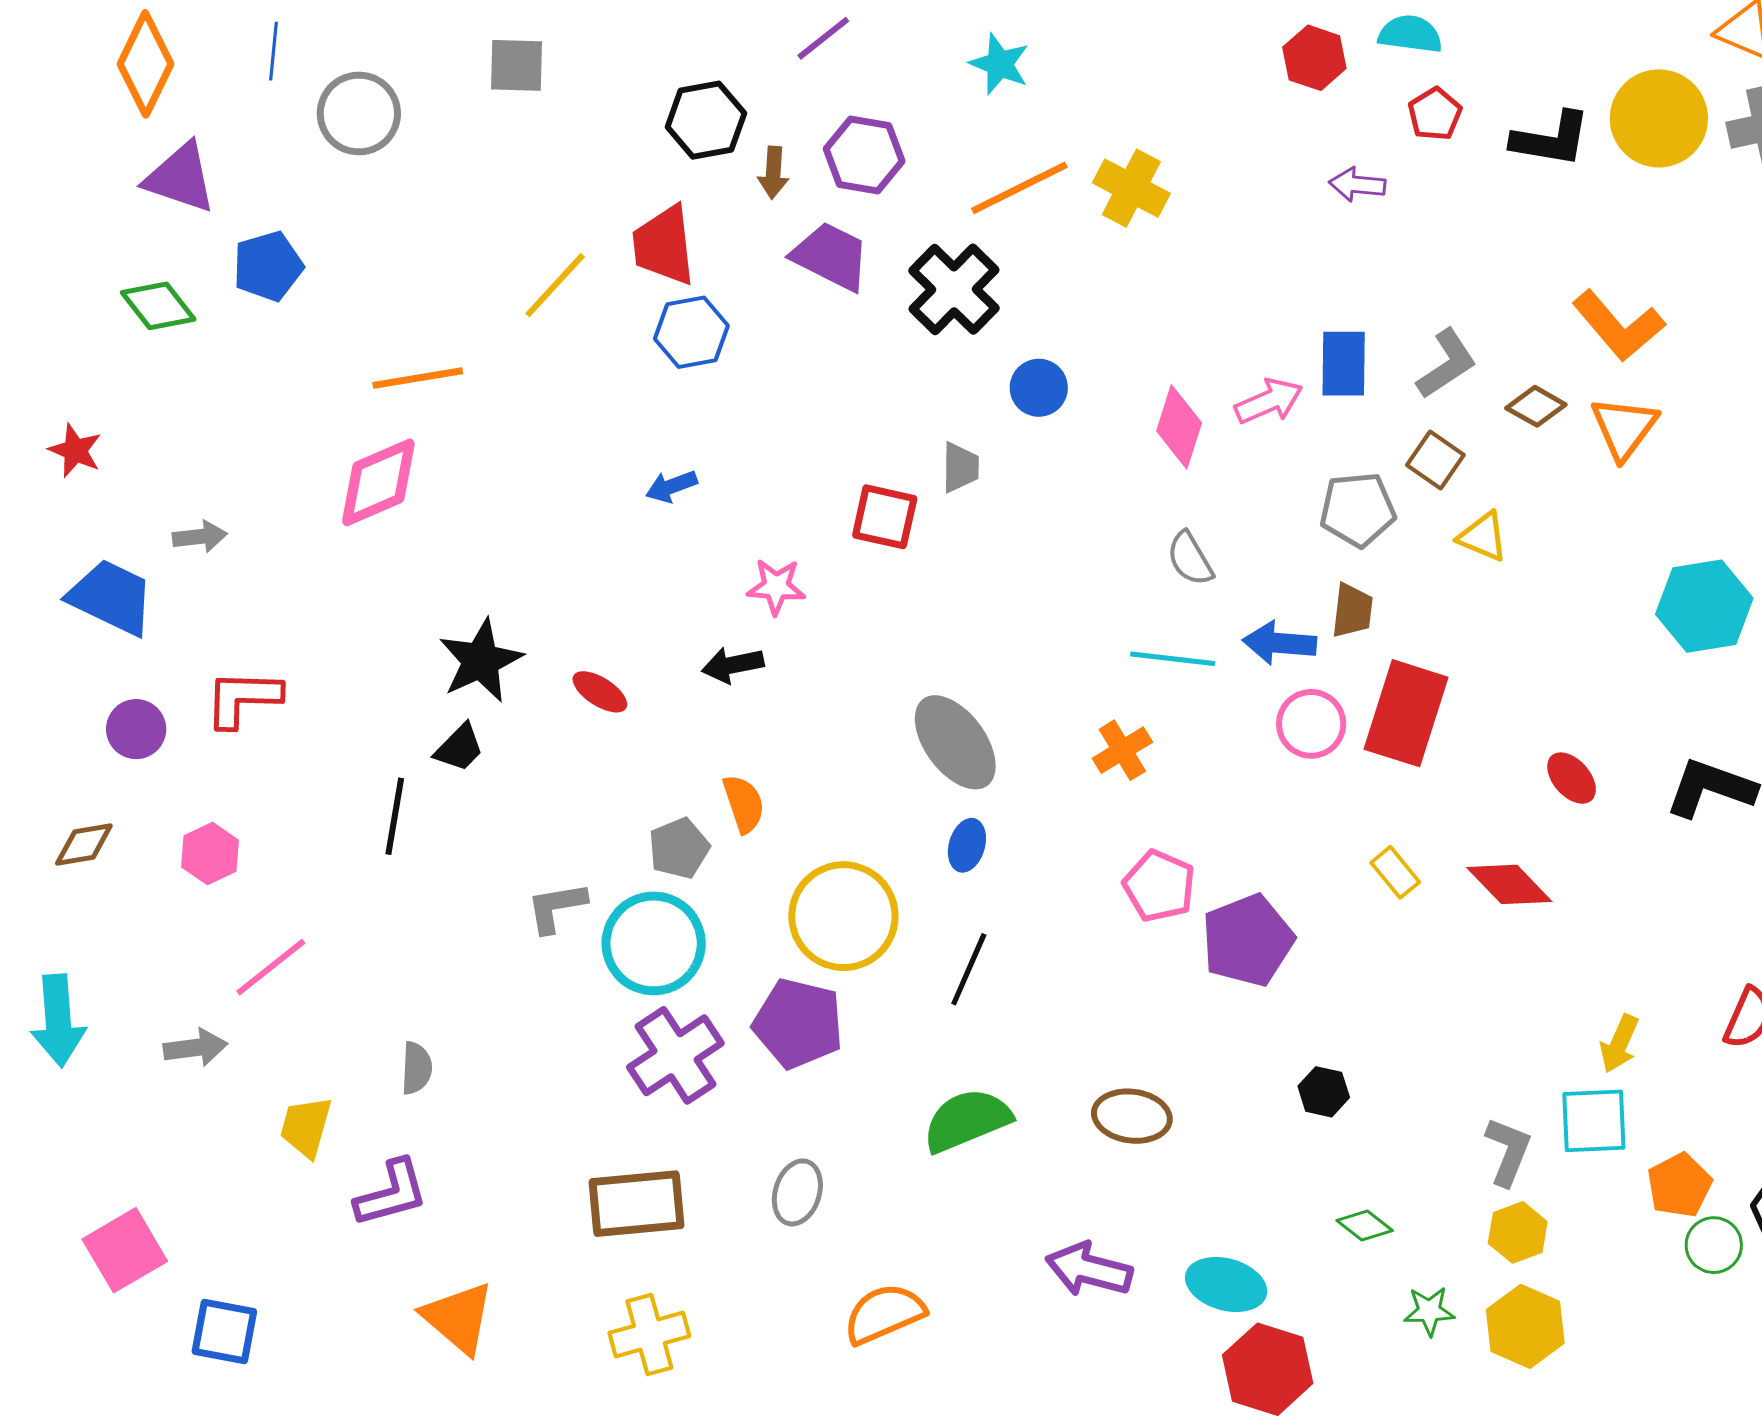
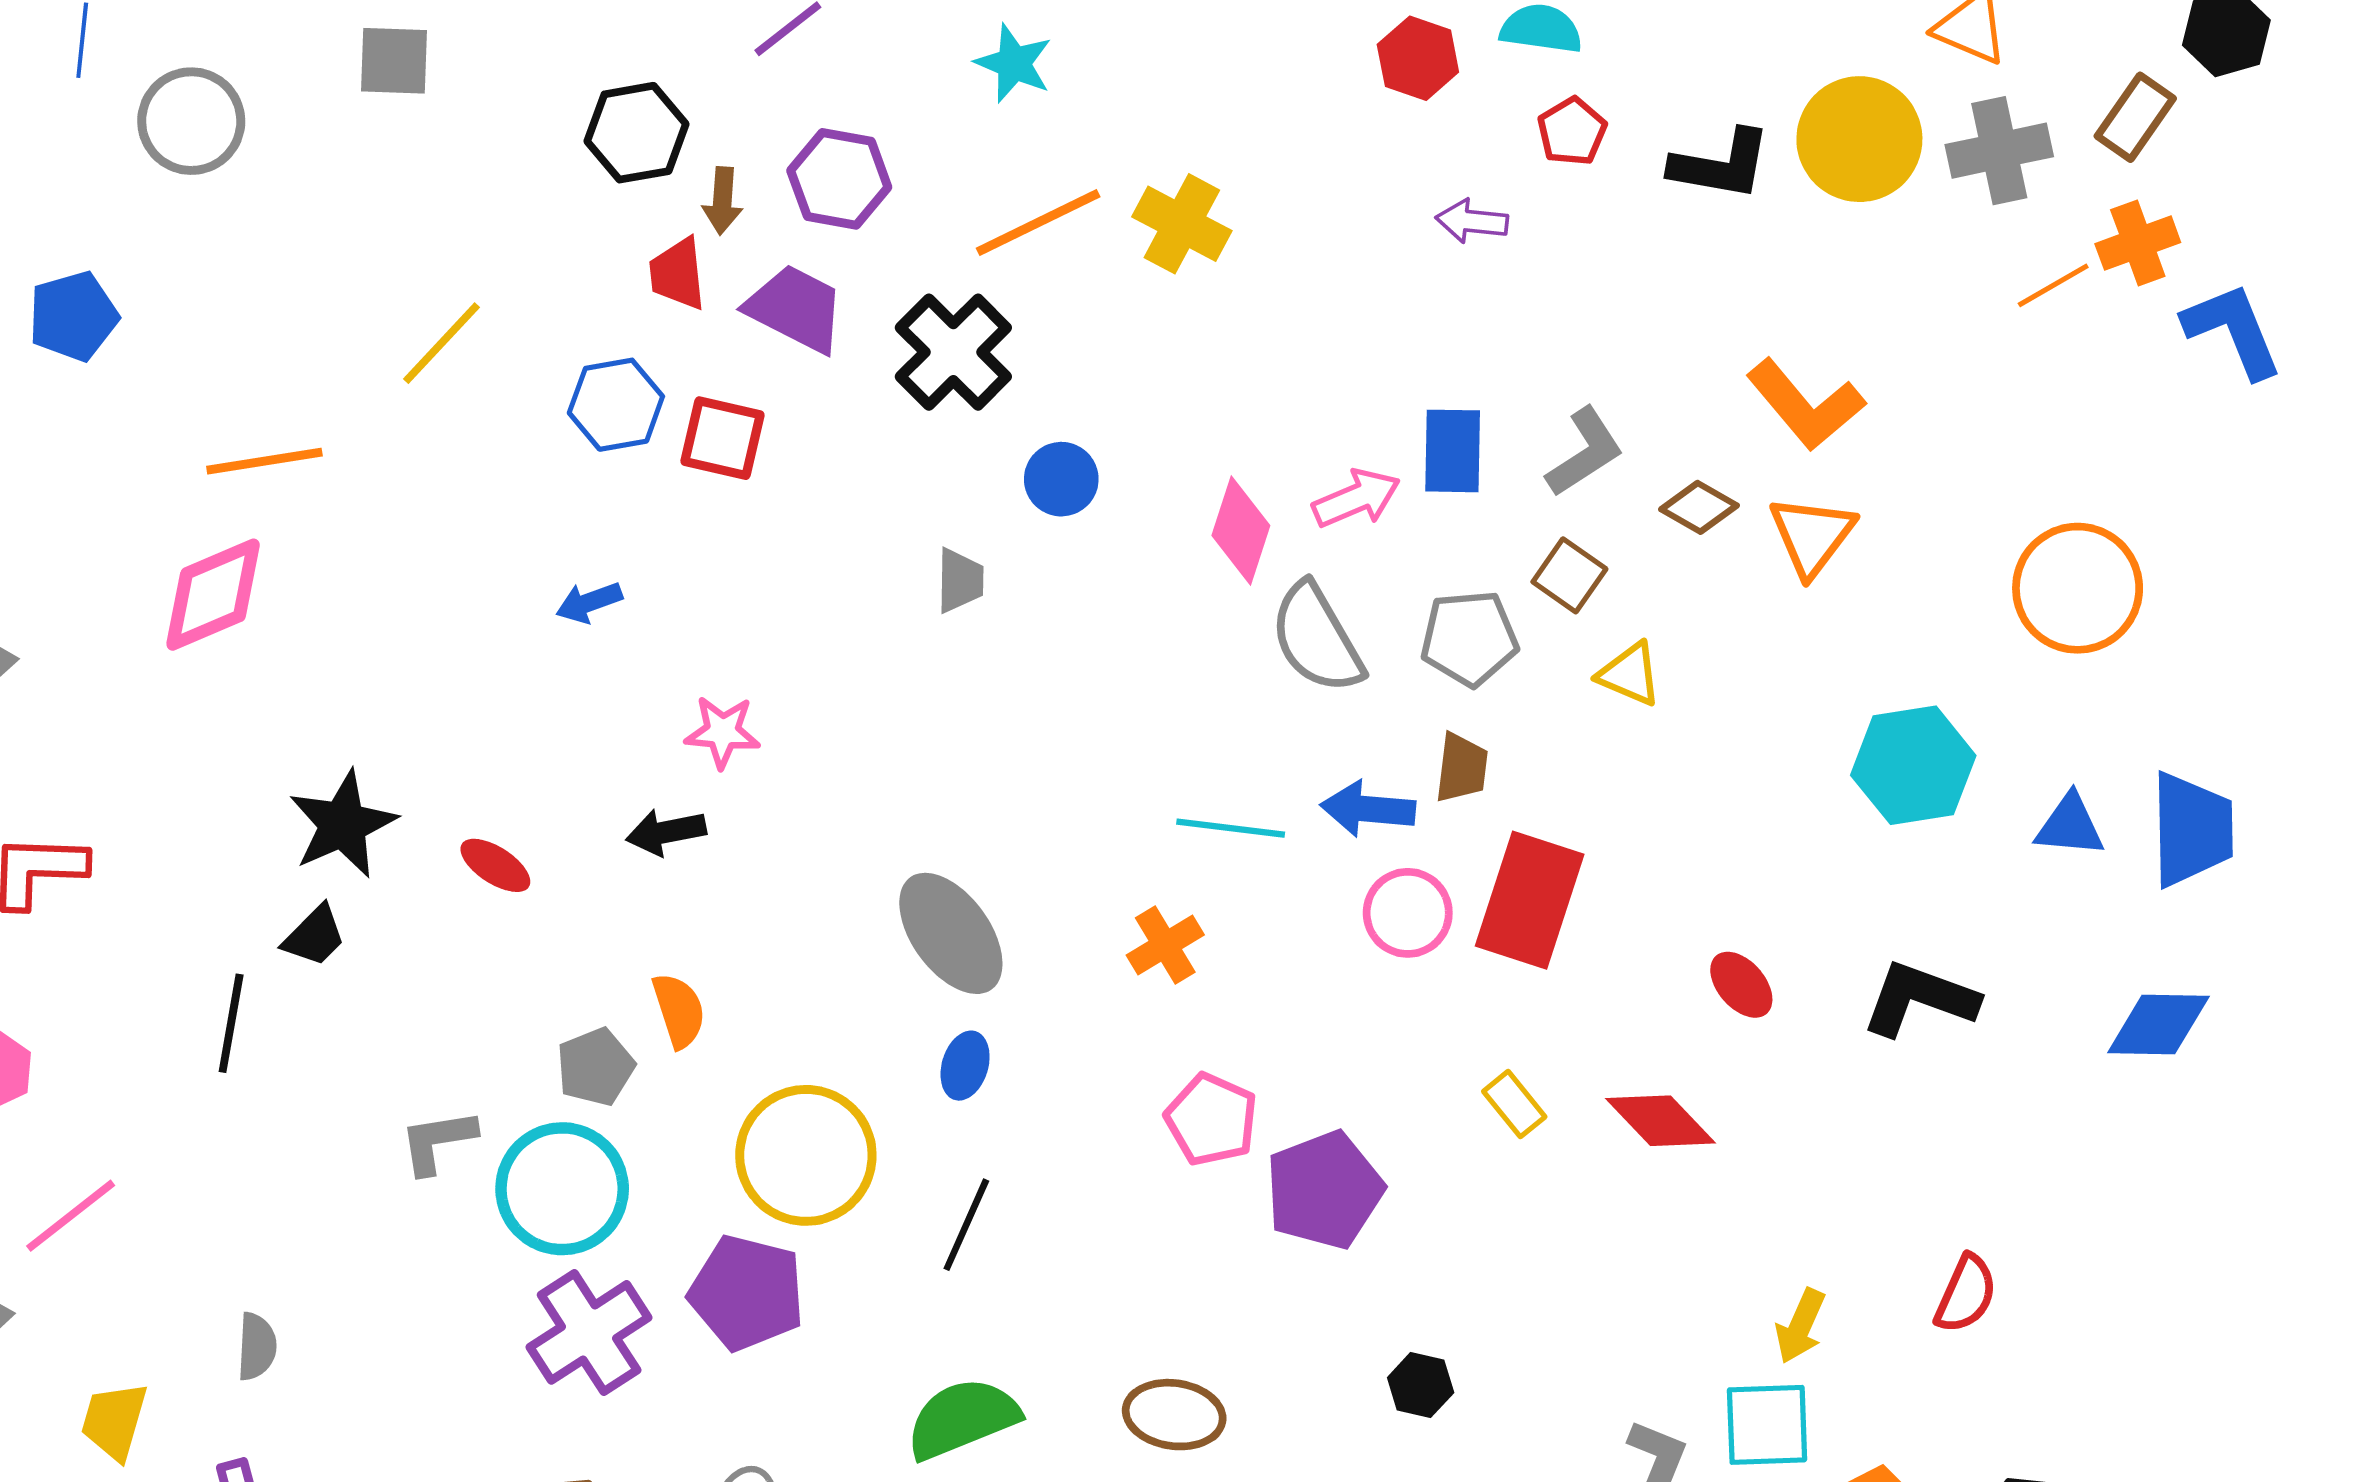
red trapezoid: (664, 245) -> (678, 274), moved, size x0.7
red square: (885, 517) -> (722, 438), moved
gray semicircle: (1190, 559) -> (1317, 638), moved, size x1.6

